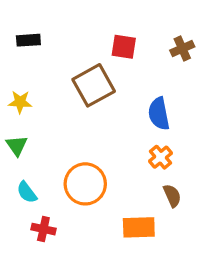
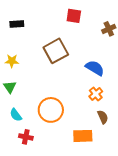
red square: (124, 47) -> (74, 16), moved
blue semicircle: (159, 114) -> (95, 68), turned 132

